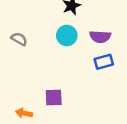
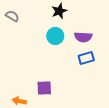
gray semicircle: (19, 39) -> (12, 16), moved

